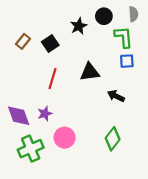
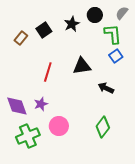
gray semicircle: (133, 14) -> (122, 13), turned -136
black square: (50, 44) -> (44, 30), moved
blue square: (127, 61) -> (116, 56), turned -32

